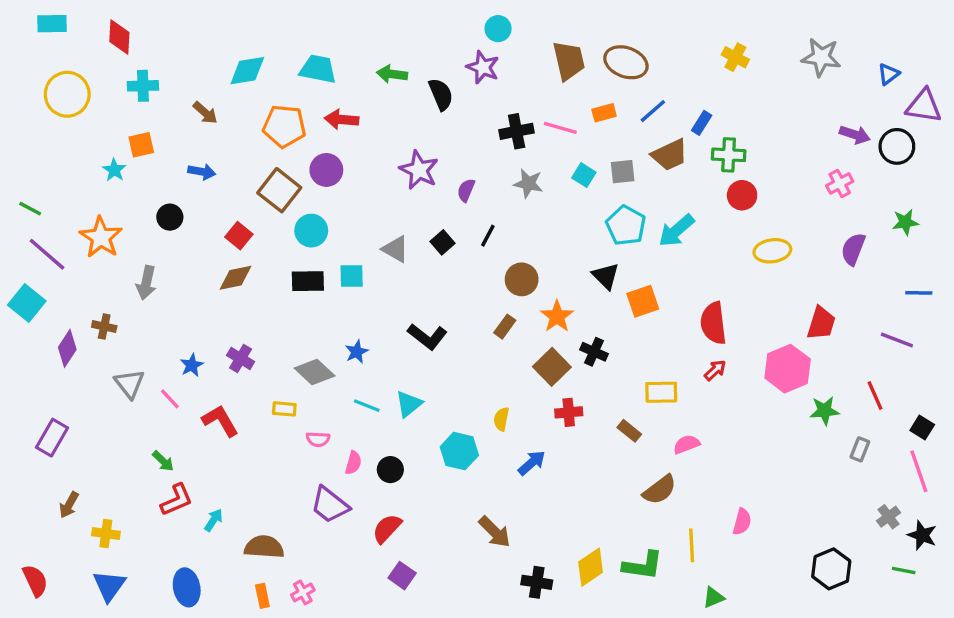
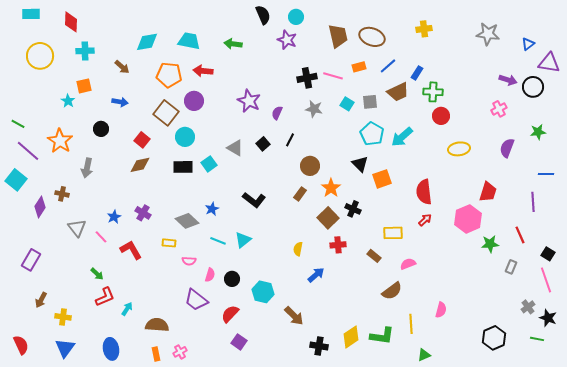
yellow cross: (735, 57) -> (424, 29), moved, turned -35
black semicircle: (441, 94) -> (263, 15), moved
cyan square: (352, 276) -> (209, 164), turned -35
purple line: (897, 340) -> (533, 202), turned 66
cyan hexagon: (459, 451) -> (263, 292), moved

